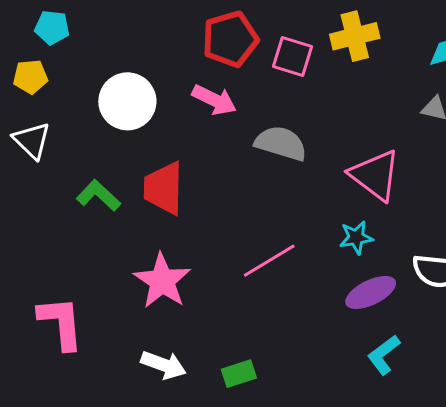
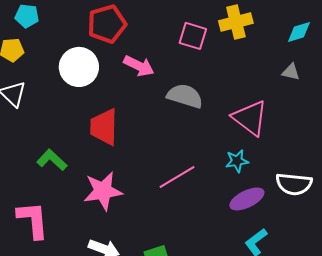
red pentagon: (230, 39) -> (107, 24), moved
green L-shape: (98, 195) -> (52, 160), moved
pink star: (162, 281) -> (103, 191), turned 30

